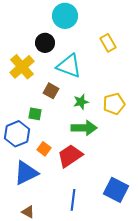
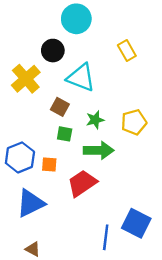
green square: (35, 114) -> (65, 134), moved
orange square: (44, 149) -> (49, 164), moved, turned -32
blue line: (73, 200) -> (106, 237), moved

